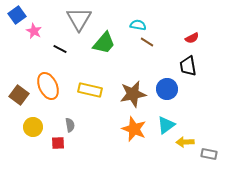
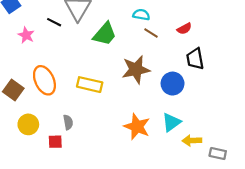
pink star: (34, 31) -> (26, 35), moved
red semicircle: (192, 38) -> (184, 29), moved
black line: (60, 49) -> (54, 22), moved
brown star: (133, 94) -> (136, 70), moved

